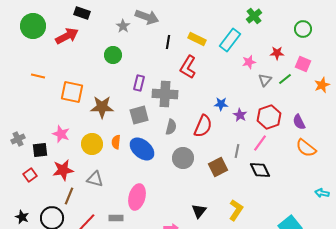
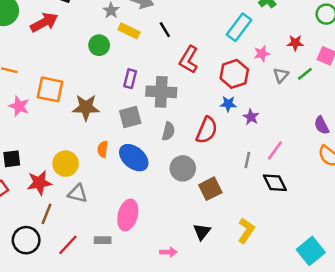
yellow rectangle: (197, 39) -> (129, 31), moved
black line: (168, 42) -> (165, 30), turned -40
red hexagon: (269, 117) -> (234, 74), moved
pink star: (61, 134) -> (19, 106), moved
yellow circle: (92, 144) -> (66, 164), moved
brown square: (218, 167) -> (210, 189), moved

